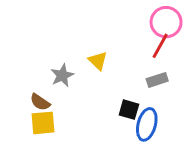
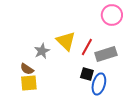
red line: (160, 46) -> (87, 47), moved
yellow triangle: (98, 61) -> (66, 41), size x1.5
gray rectangle: (157, 80) -> (106, 54), size x1.5

